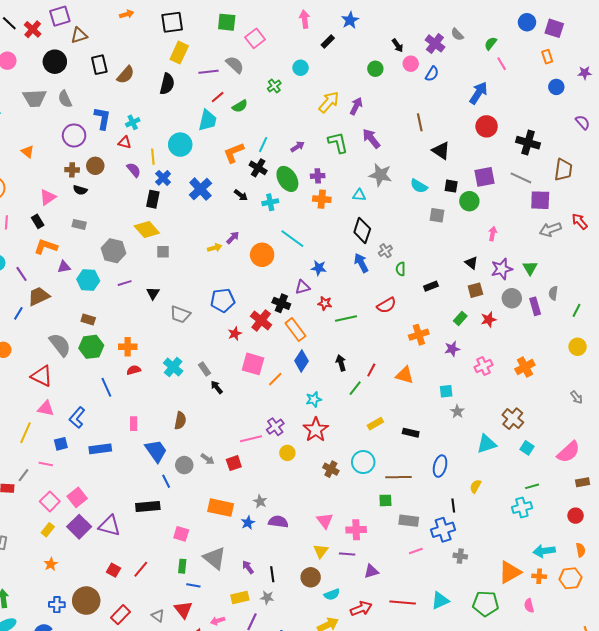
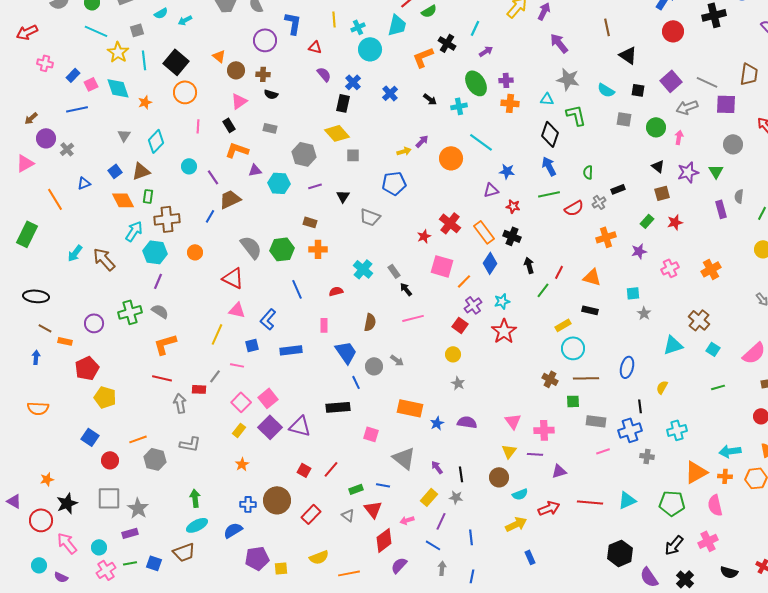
cyan cross: (133, 122) -> (358, 27), moved
green L-shape: (338, 143) -> (576, 115), moved
black cross: (528, 143) -> (714, 15), moved, turned -30
cyan line: (263, 145) -> (475, 28), moved
yellow line: (153, 157) -> (334, 19), moved
brown circle: (95, 166) -> (236, 70), moved
black cross: (258, 168) -> (447, 43), moved
purple square: (485, 177) -> (671, 81), turned -30
blue cross: (200, 189) -> (390, 93), size x0.7
green circle: (469, 201) -> (656, 127), moved
gray arrow: (550, 229) -> (687, 107), moved
gray cross: (385, 251) -> (599, 202), moved
gray circle: (512, 298) -> (733, 144), moved
blue pentagon: (223, 300) -> (394, 183), moved
black cross: (281, 303) -> (512, 236), moved
green line: (346, 318) -> (549, 194), moved
brown rectangle: (88, 319) -> (310, 222), moved
red semicircle: (134, 370) -> (336, 291), moved
purple cross: (275, 427) -> (473, 305), moved
black rectangle: (411, 433) -> (590, 310), moved
pink line: (251, 439) -> (413, 318), moved
yellow circle: (287, 453) -> (453, 354), moved
cyan circle: (363, 462) -> (573, 348), moved
red square: (234, 463) -> (460, 325), moved, turned -35
brown cross: (331, 469) -> (550, 379), moved
gray star: (260, 501) -> (458, 383), moved
cyan cross: (522, 508) -> (677, 430), moved
green rectangle: (182, 566) -> (356, 489), moved, turned 64
yellow rectangle: (240, 597) -> (429, 497), turned -36
pink semicircle: (529, 606) -> (715, 505), size x1.5

